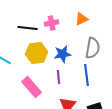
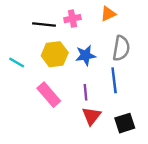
purple line: (59, 77) -> (86, 92), moved

